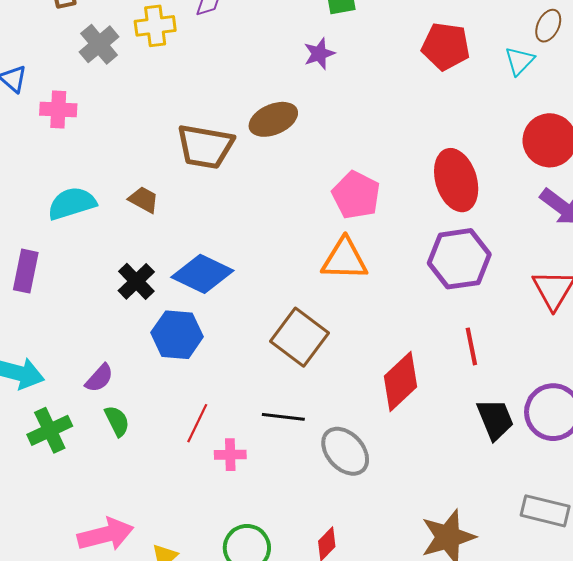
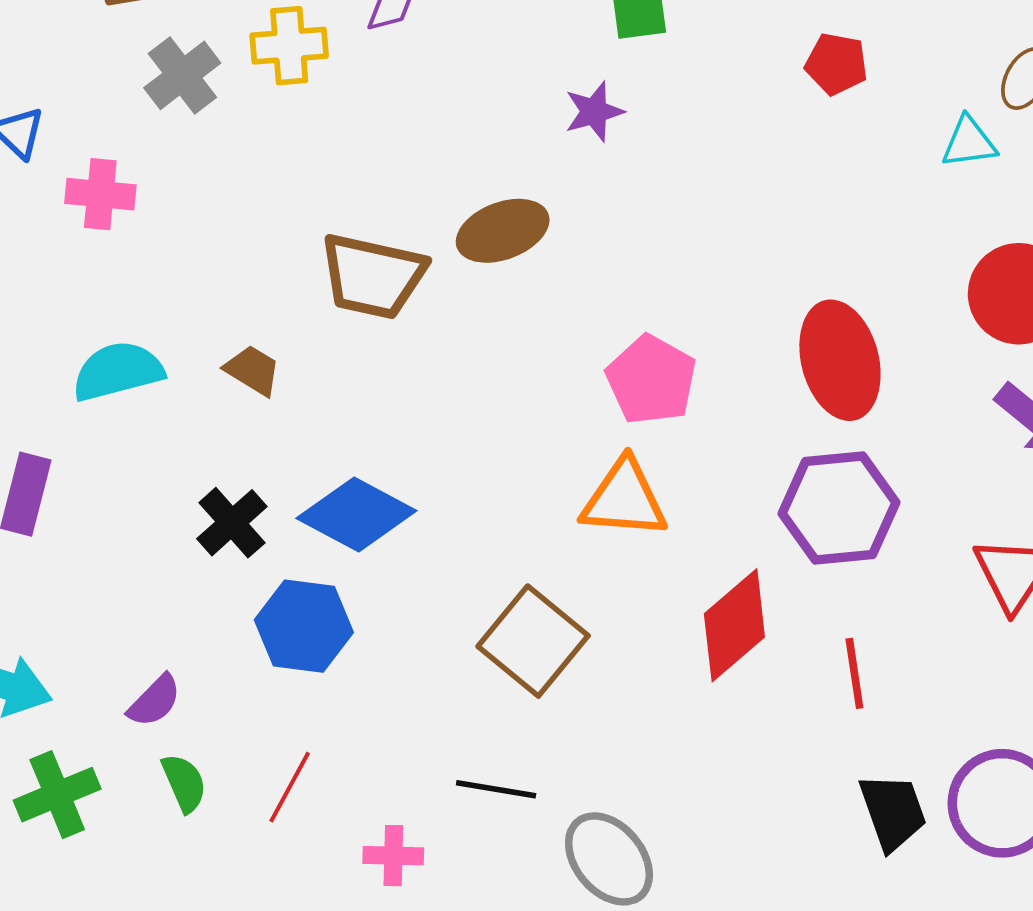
red pentagon: (446, 46) -> (836, 64), moved, size x0.7
cyan triangle: (520, 61) -> (969, 142), turned 36
red diamond: (400, 382) -> (734, 625), moved
red line: (197, 423) -> (290, 787), moved

